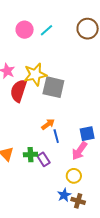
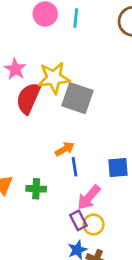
cyan line: (47, 30) -> (76, 18), turned -48
pink arrow: (79, 151) -> (89, 197), moved
purple rectangle: (44, 159) -> (78, 220), moved

